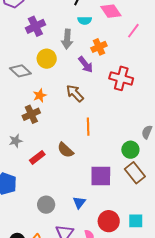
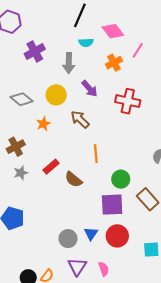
orange cross: (99, 47) -> (114, 63), moved
yellow circle: (47, 59) -> (56, 95), moved
brown cross: (31, 114) -> (16, 147), moved
green circle: (130, 150) -> (121, 179), moved
red rectangle: (37, 157) -> (51, 167), moved
gray circle: (46, 205) -> (68, 239), moved
red circle: (109, 221) -> (117, 236), moved

